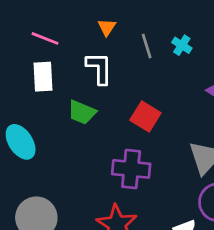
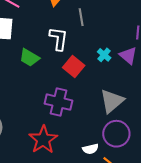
cyan cross: (182, 45) -> (104, 55), moved
white L-shape: (99, 68) -> (59, 39), moved

